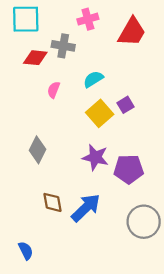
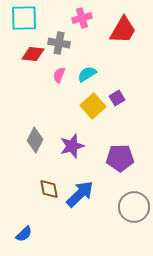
pink semicircle: (54, 90) -> (59, 75), moved
purple star: (95, 157) -> (72, 146), moved, turned -30
blue semicircle: (26, 251) -> (24, 234), turned 72

